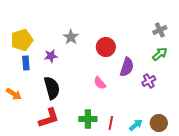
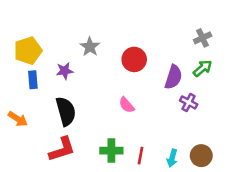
purple semicircle: (127, 67) -> (173, 77), moved
purple cross: (149, 81) -> (189, 102), turned -32
cyan arrow: (136, 125) -> (172, 158), turned 144

